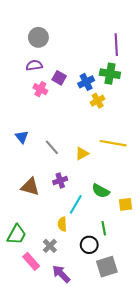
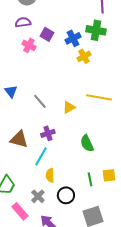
green semicircle: (101, 191) -> (87, 143), turned 36
cyan line: (76, 204) -> (41, 156), moved
yellow square: (126, 204) -> (109, 175), moved
black circle: (89, 245) -> (66, 195), moved

